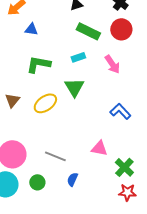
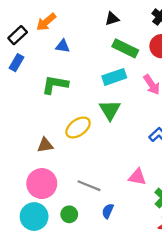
cyan rectangle: (78, 57) -> (114, 77), size x1.5
green L-shape: (38, 64) -> (55, 85), moved
brown triangle: (12, 100) -> (45, 145), moved, turned 42

